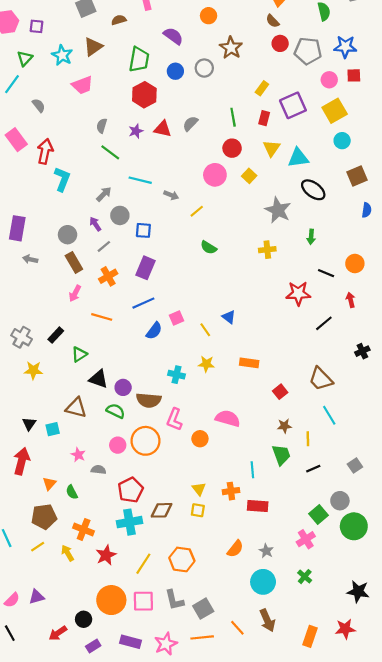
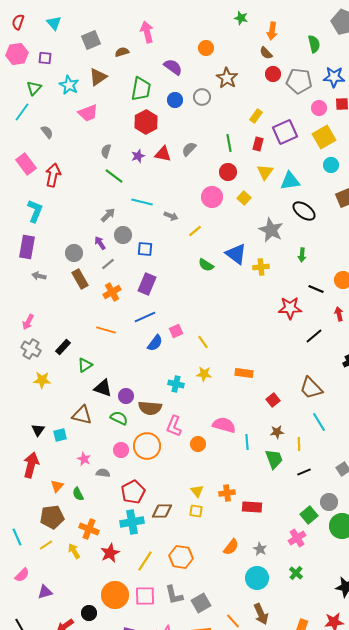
cyan L-shape: (62, 179) -> (35, 211), moved
pink arrow: (75, 293) -> (28, 322), moved
blue triangle: (229, 317) -> (236, 254), moved, size x1.6
cyan line: (252, 470) -> (247, 442), moved
pink semicircle: (12, 600) -> (22, 575), moved

